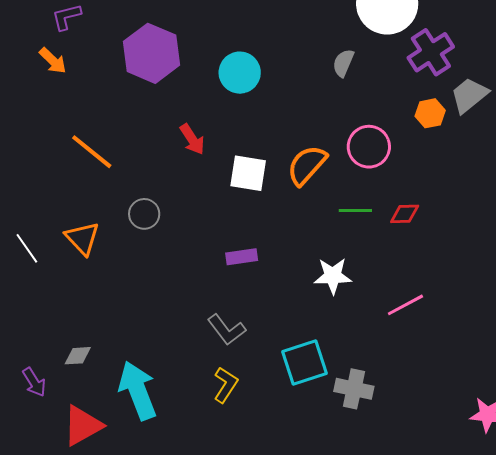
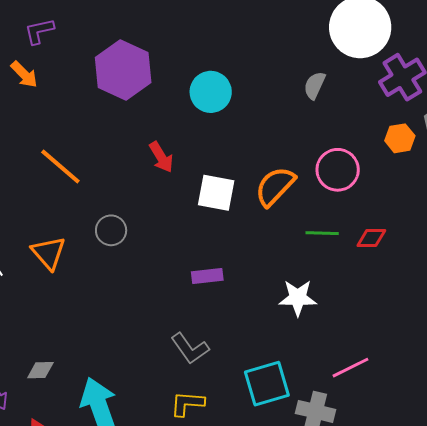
pink line: (405, 305) -> (350, 368), moved
yellow L-shape: (226, 385) -> (187, 404), turned -120

